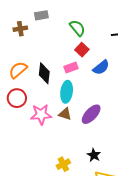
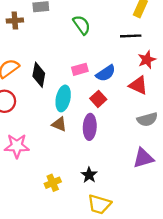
red square: (82, 50) -> (98, 99), moved
pink rectangle: (71, 67) -> (80, 69), moved
purple ellipse: (91, 114) -> (90, 127), turned -45
pink star: (41, 115) -> (17, 146), moved

